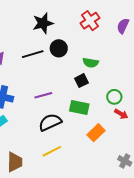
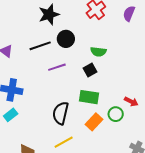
purple line: (43, 95) -> (57, 67), moved
green circle: (114, 97) -> (116, 114), moved
black semicircle: (50, 122) -> (61, 113), turned -50
orange rectangle: (96, 133) -> (94, 122), moved

